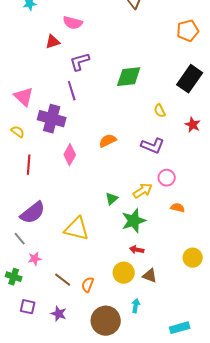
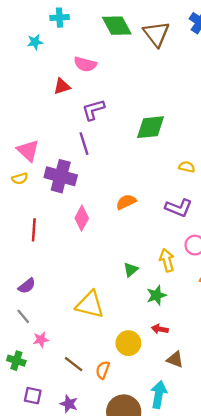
yellow semicircle: (160, 111) -> (187, 167), turned 128
yellow semicircle: (18, 132) -> (20, 179), moved, turned 128
yellow arrow: (143, 191) -> (167, 260), turned -72
purple semicircle: (33, 213) -> (27, 286), moved, size x0.6
green star: (134, 221) -> (156, 295), size x0.7
yellow circle: (124, 273) -> (128, 343), moved
cyan arrow: (136, 306) -> (159, 394), size x1.6

